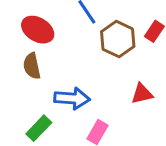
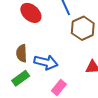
brown semicircle: (32, 66) -> (22, 53), moved

